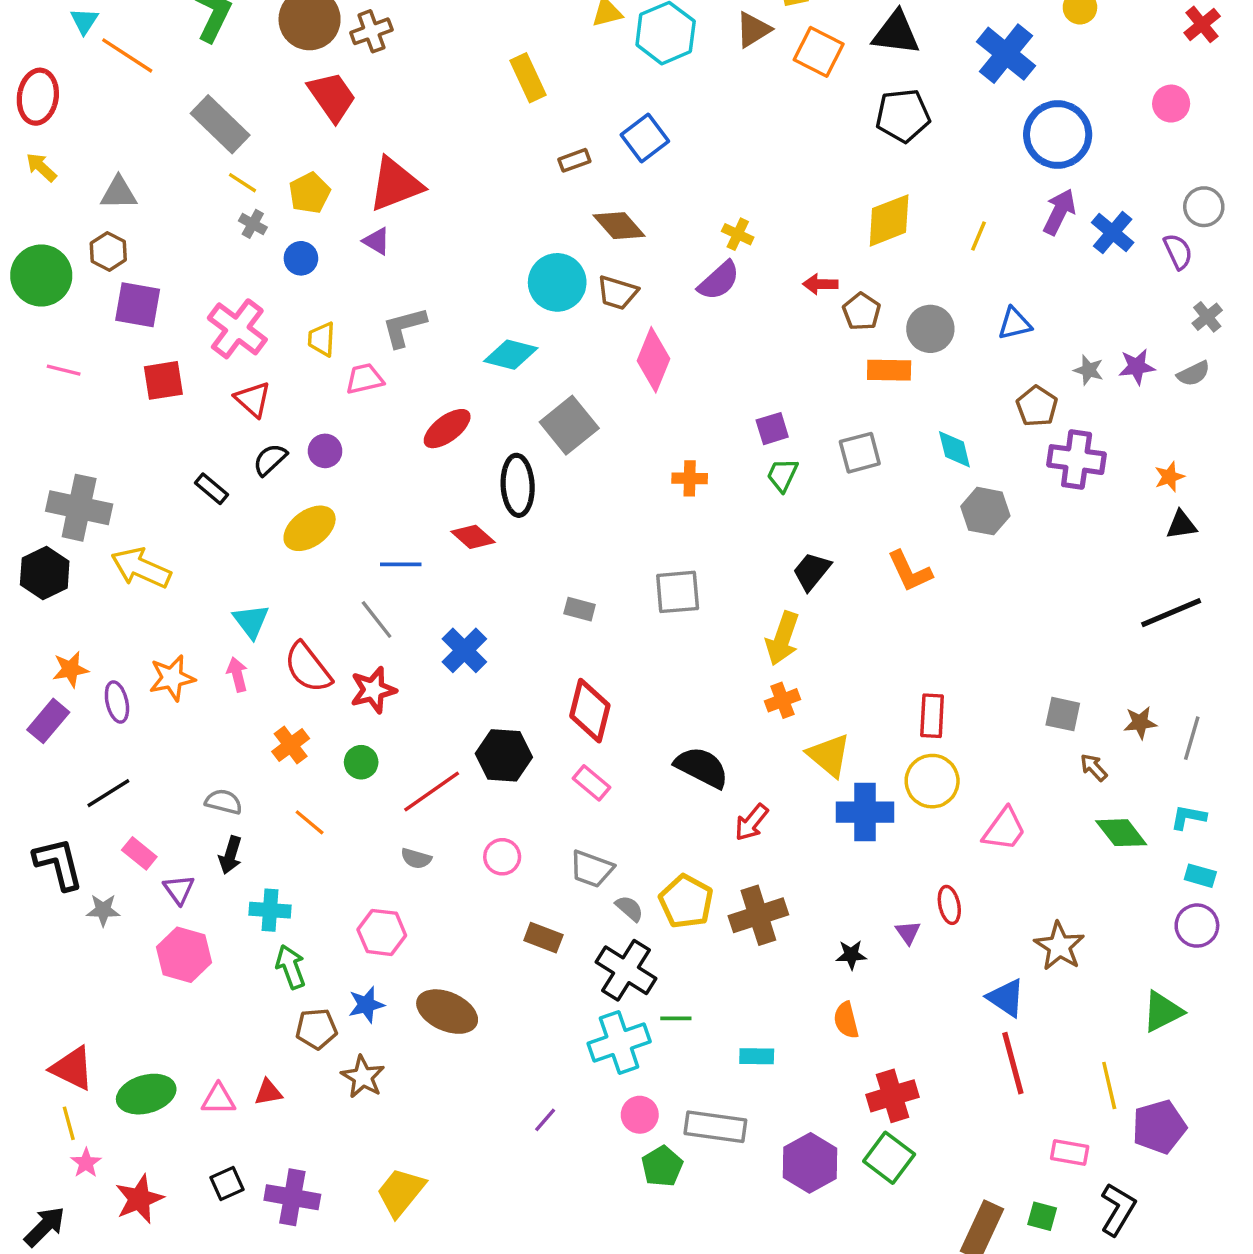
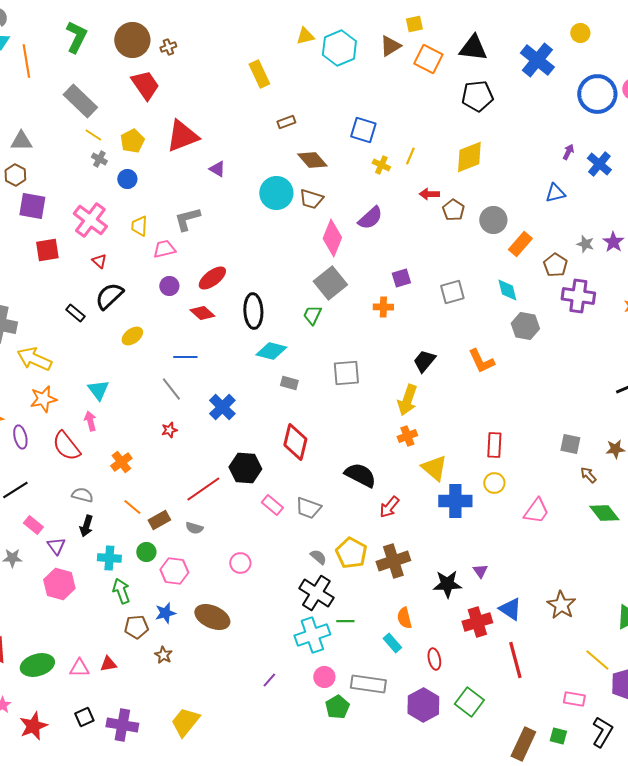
brown cross: (371, 31) -> (168, 47), size x0.7
orange line: (127, 55) -> (26, 61), turned 48
blue circle: (1058, 134) -> (597, 94), moved
blue square: (645, 138) -> (363, 130), moved, turned -36
purple arrow: (1059, 212) -> (568, 152), size x0.6
yellow line: (979, 236) -> (410, 156), moved
purple triangle: (377, 241) -> (217, 169), moved
purple semicircle: (719, 281) -> (370, 218), moved
blue triangle: (1015, 324) -> (555, 193), moved
cyan diamond: (511, 355) -> (271, 351), moved
purple star: (1137, 367) -> (613, 242), turned -30
orange rectangle: (889, 370) -> (520, 244), moved, turned -50
red triangle: (253, 399) -> (99, 261), size x0.7
gray square: (569, 425) -> (330, 283), moved
purple circle: (325, 451) -> (169, 286), moved
black semicircle: (270, 460) -> (109, 296), size x1.4
green trapezoid: (782, 475) -> (312, 315), moved
orange cross: (690, 478) -> (383, 307), moved
yellow ellipse: (310, 528) -> (132, 336), size x0.7
red diamond: (473, 537) -> (202, 313), moved
red semicircle: (308, 668) -> (66, 446), moved
orange star: (172, 678) -> (43, 399), moved
red star: (373, 690) -> (169, 430), size x0.6
green circle: (361, 762) -> (146, 552), moved
yellow circle: (932, 781) -> (494, 483), size x0.7
pink rectangle: (592, 783) -> (272, 505), moved
pink circle: (502, 857) -> (240, 563), moved
gray trapezoid: (592, 869) -> (308, 508), moved
red ellipse: (949, 905) -> (434, 659), moved
brown rectangle: (543, 938) -> (159, 520), moved, turned -50
brown star: (1059, 946) -> (561, 605), moved
black star: (851, 955) -> (447, 584), size x1.6
blue triangle: (1006, 998) -> (510, 609), moved
orange semicircle: (846, 1020) -> (404, 618), moved
cyan rectangle: (757, 1056) -> (392, 643), turned 48
red line: (1013, 1063) -> (515, 660), moved
brown star: (363, 1077) -> (163, 655), size x0.7
yellow line: (1109, 1085) -> (597, 660), turned -36
red cross: (893, 1096) -> (477, 622), moved

